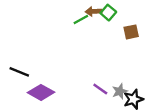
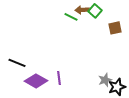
green line: (81, 19) -> (71, 17), turned 56
purple line: (100, 89) -> (59, 78), moved, turned 48

